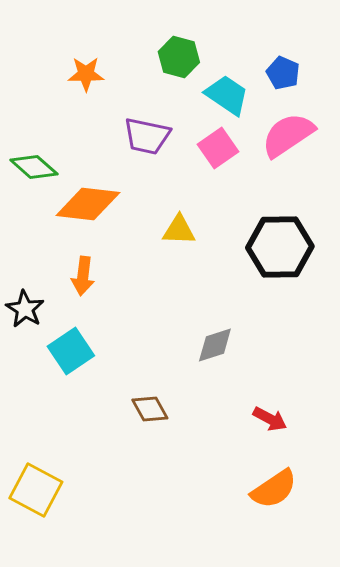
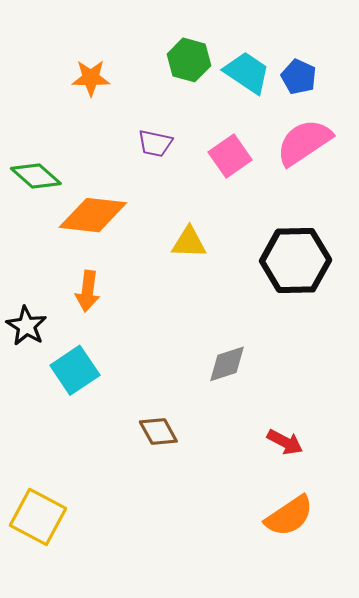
cyan trapezoid: (227, 95) -> (247, 73), moved
purple trapezoid: (147, 136) -> (155, 143), size x0.7

